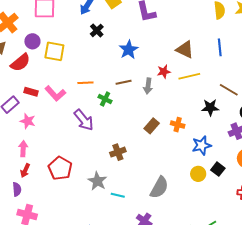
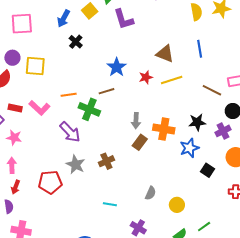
blue star: (129, 50) -> (117, 67), moved
gray arrow: (148, 86) -> (136, 121), moved
green cross: (105, 99) -> (89, 109), size x1.5
black star: (210, 107) -> (197, 122), moved
orange cross: (178, 125) -> (164, 129), size x1.5
brown rectangle: (152, 126) -> (140, 142), moved
red pentagon: (60, 168) -> (50, 182), turned -30
yellow circle: (198, 174) -> (177, 205), moved
gray star: (97, 181) -> (76, 165), moved
gray semicircle: (159, 187) -> (151, 193), size x0.6

